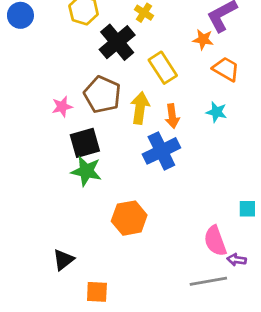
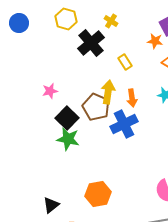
yellow rectangle: (163, 68) -> (125, 62), size x0.7
brown pentagon: (102, 95) -> (96, 107), moved
black square: (85, 143) -> (67, 118), turned -30
orange hexagon: (129, 218) -> (98, 194), moved

